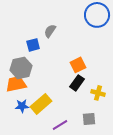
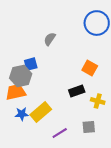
blue square: (33, 45) -> (31, 64), moved
orange square: (78, 65) -> (90, 68), moved, turned -35
black rectangle: (77, 83) -> (77, 91), turned 35

